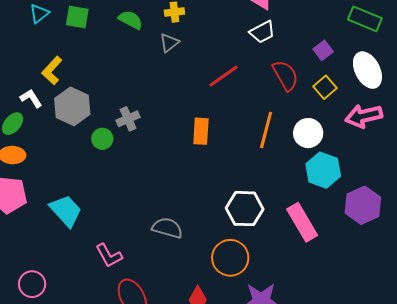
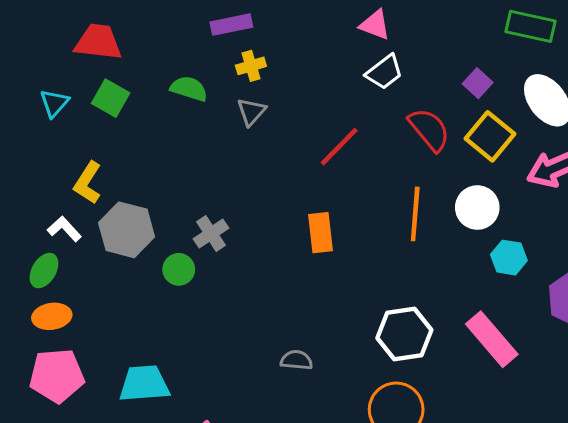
green square: (77, 17) -> (111, 98), turned 30
yellow square: (325, 87) -> (490, 136), size x1.4
cyan hexagon: (323, 170) -> (509, 258), size x0.7
cyan trapezoid: (66, 211) -> (144, 384), turned -42
gray semicircle: (167, 228) -> (296, 360), moved, size x0.7

